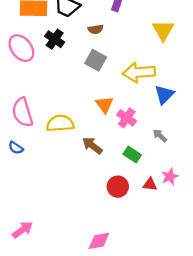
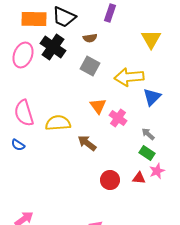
black cross: (55, 39) -> (53, 47), size x1.4
pink ellipse: (21, 48) -> (23, 55), turned 60
green rectangle: (132, 154) -> (147, 153), moved

